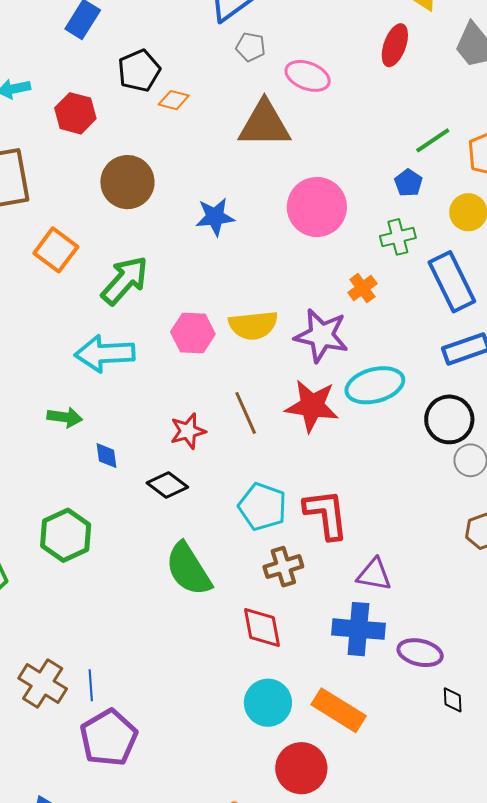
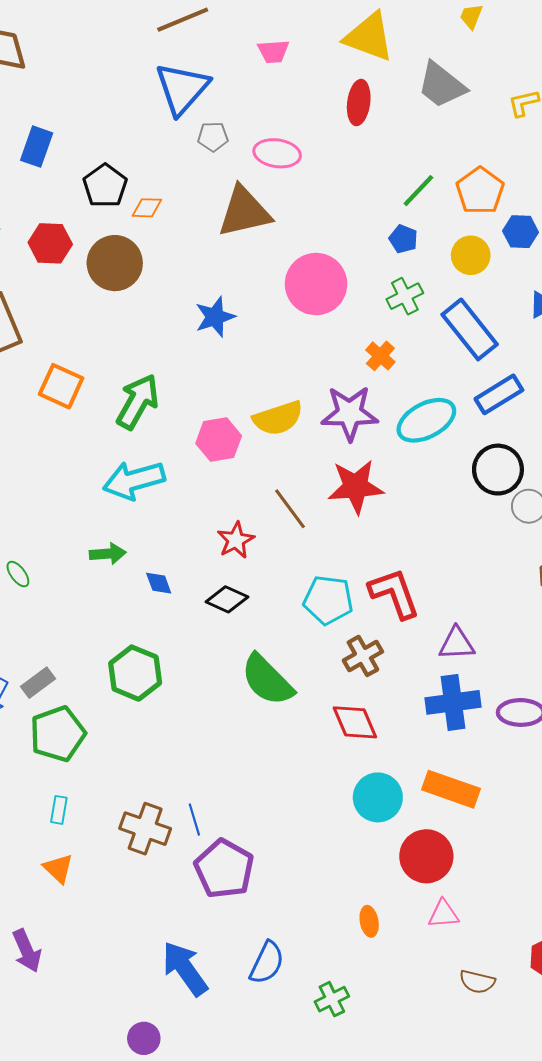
brown circle: (127, 182) -> (115, 263), moved
cyan ellipse: (375, 385) -> (426, 420), moved

